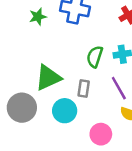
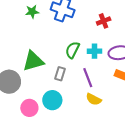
cyan circle: (65, 111) -> (52, 100), moved
pink circle: (101, 134) -> (29, 108), moved

